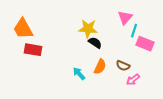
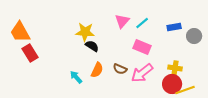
cyan line: (134, 31) -> (142, 23), moved, turned 32
red rectangle: (33, 50) -> (30, 53), turned 48
pink arrow: (133, 80) -> (142, 73), moved, size x1.6

